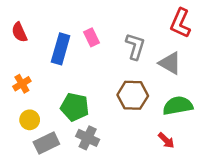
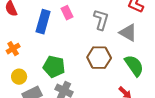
green semicircle: (178, 106) -> (134, 66), turned 65

